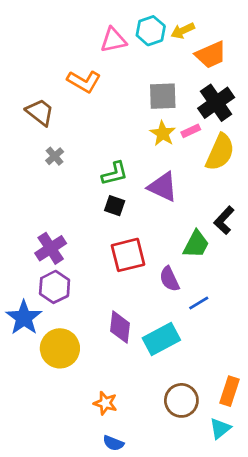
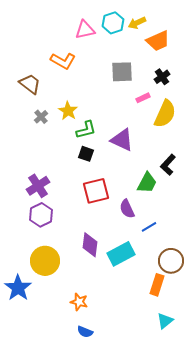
black cross: (216, 103) -> (162, 77), size x0.6
yellow star: (163, 133) -> (68, 111), moved
blue star: (24, 318) -> (18, 288), moved
orange rectangle: (229, 391) -> (157, 285), moved
brown circle: (181, 400) -> (171, 261), moved

